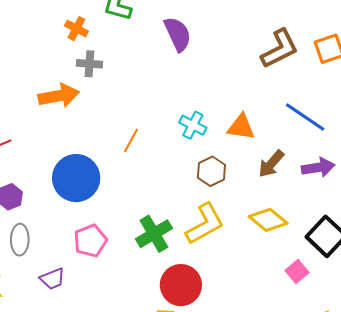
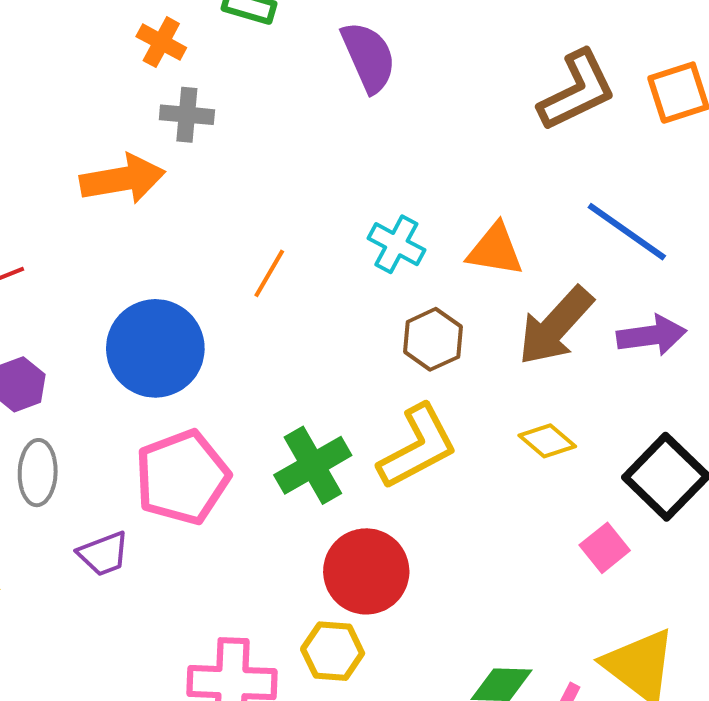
brown arrow: (271, 164) -> (555, 326), size x1.4
yellow diamond: (268, 220) -> (547, 441), size x0.7
pink pentagon: (90, 241) -> (182, 477), size x1.4

